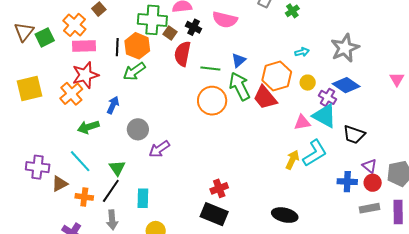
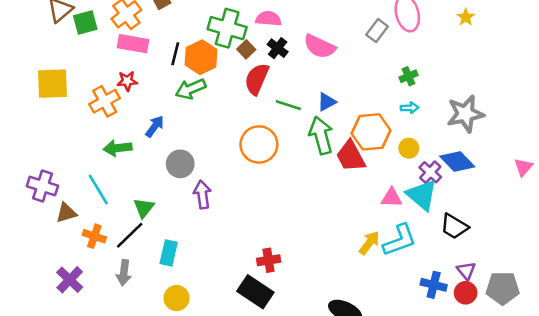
green cross: (292, 11) -> (408, 76), moved
red star: (85, 75) -> (127, 81), size x0.6
orange circle: (212, 101) -> (259, 144), moved
purple arrow: (159, 149) -> (202, 194), turned 105

